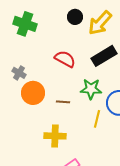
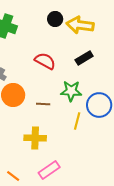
yellow arrow: (100, 23) -> (80, 25), turned 56
black rectangle: (104, 56) -> (84, 58), size x0.7

